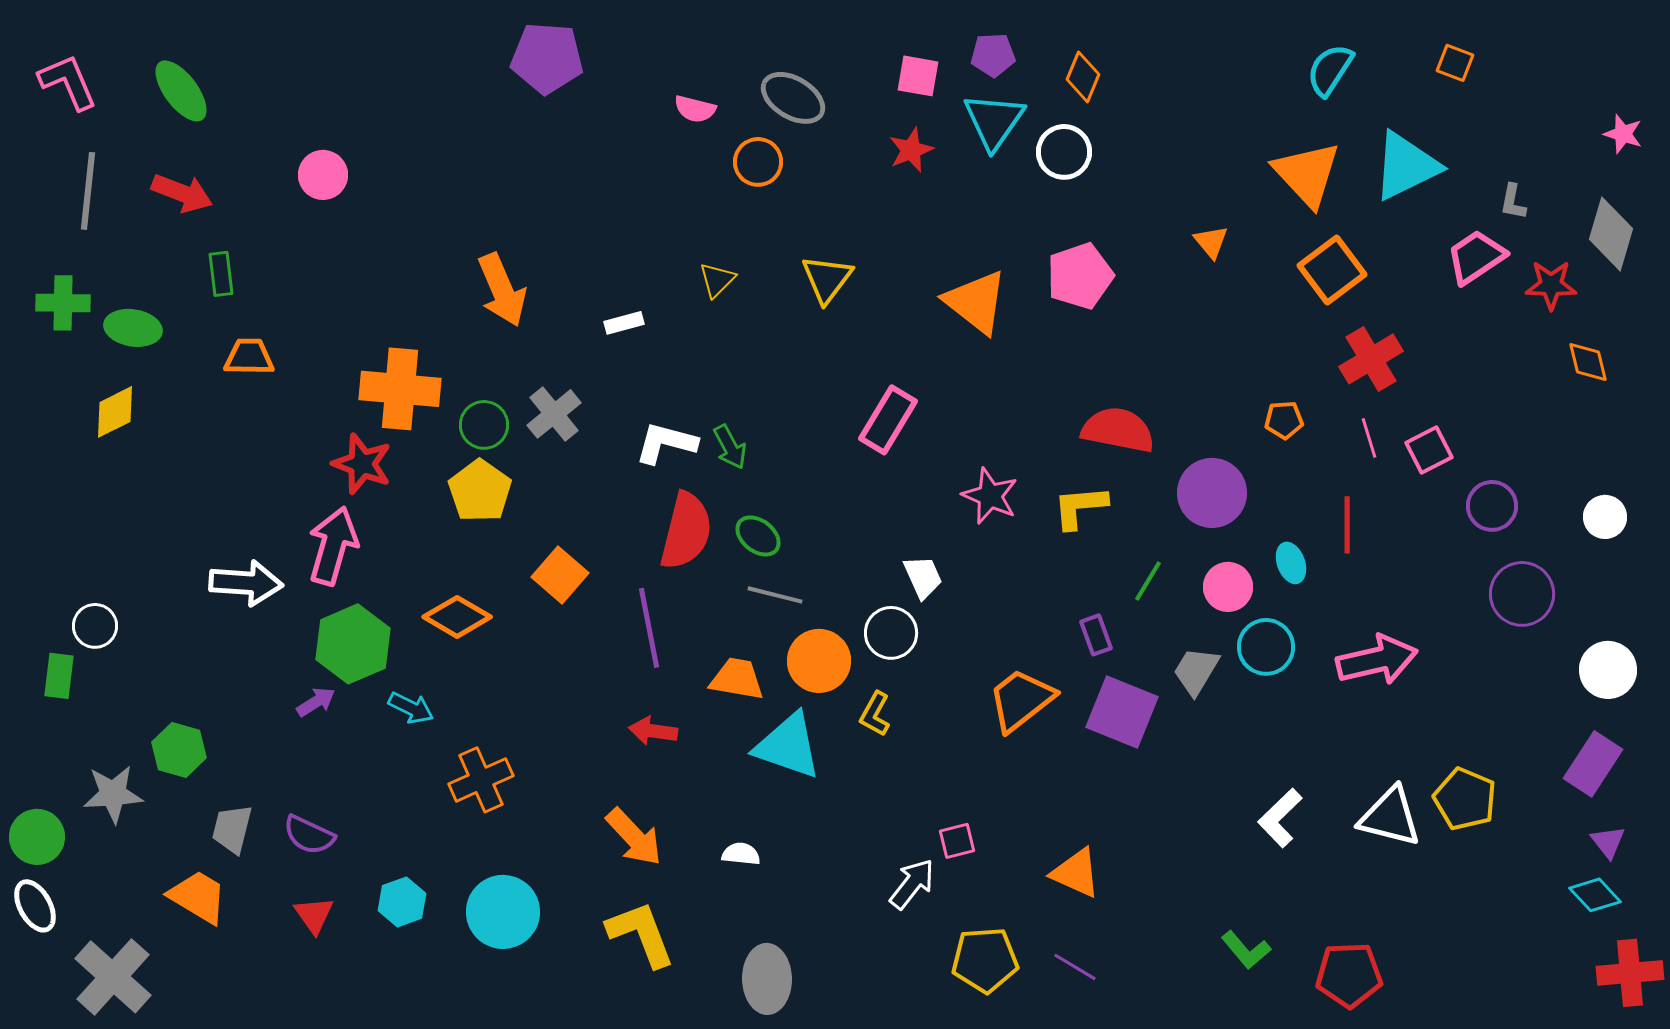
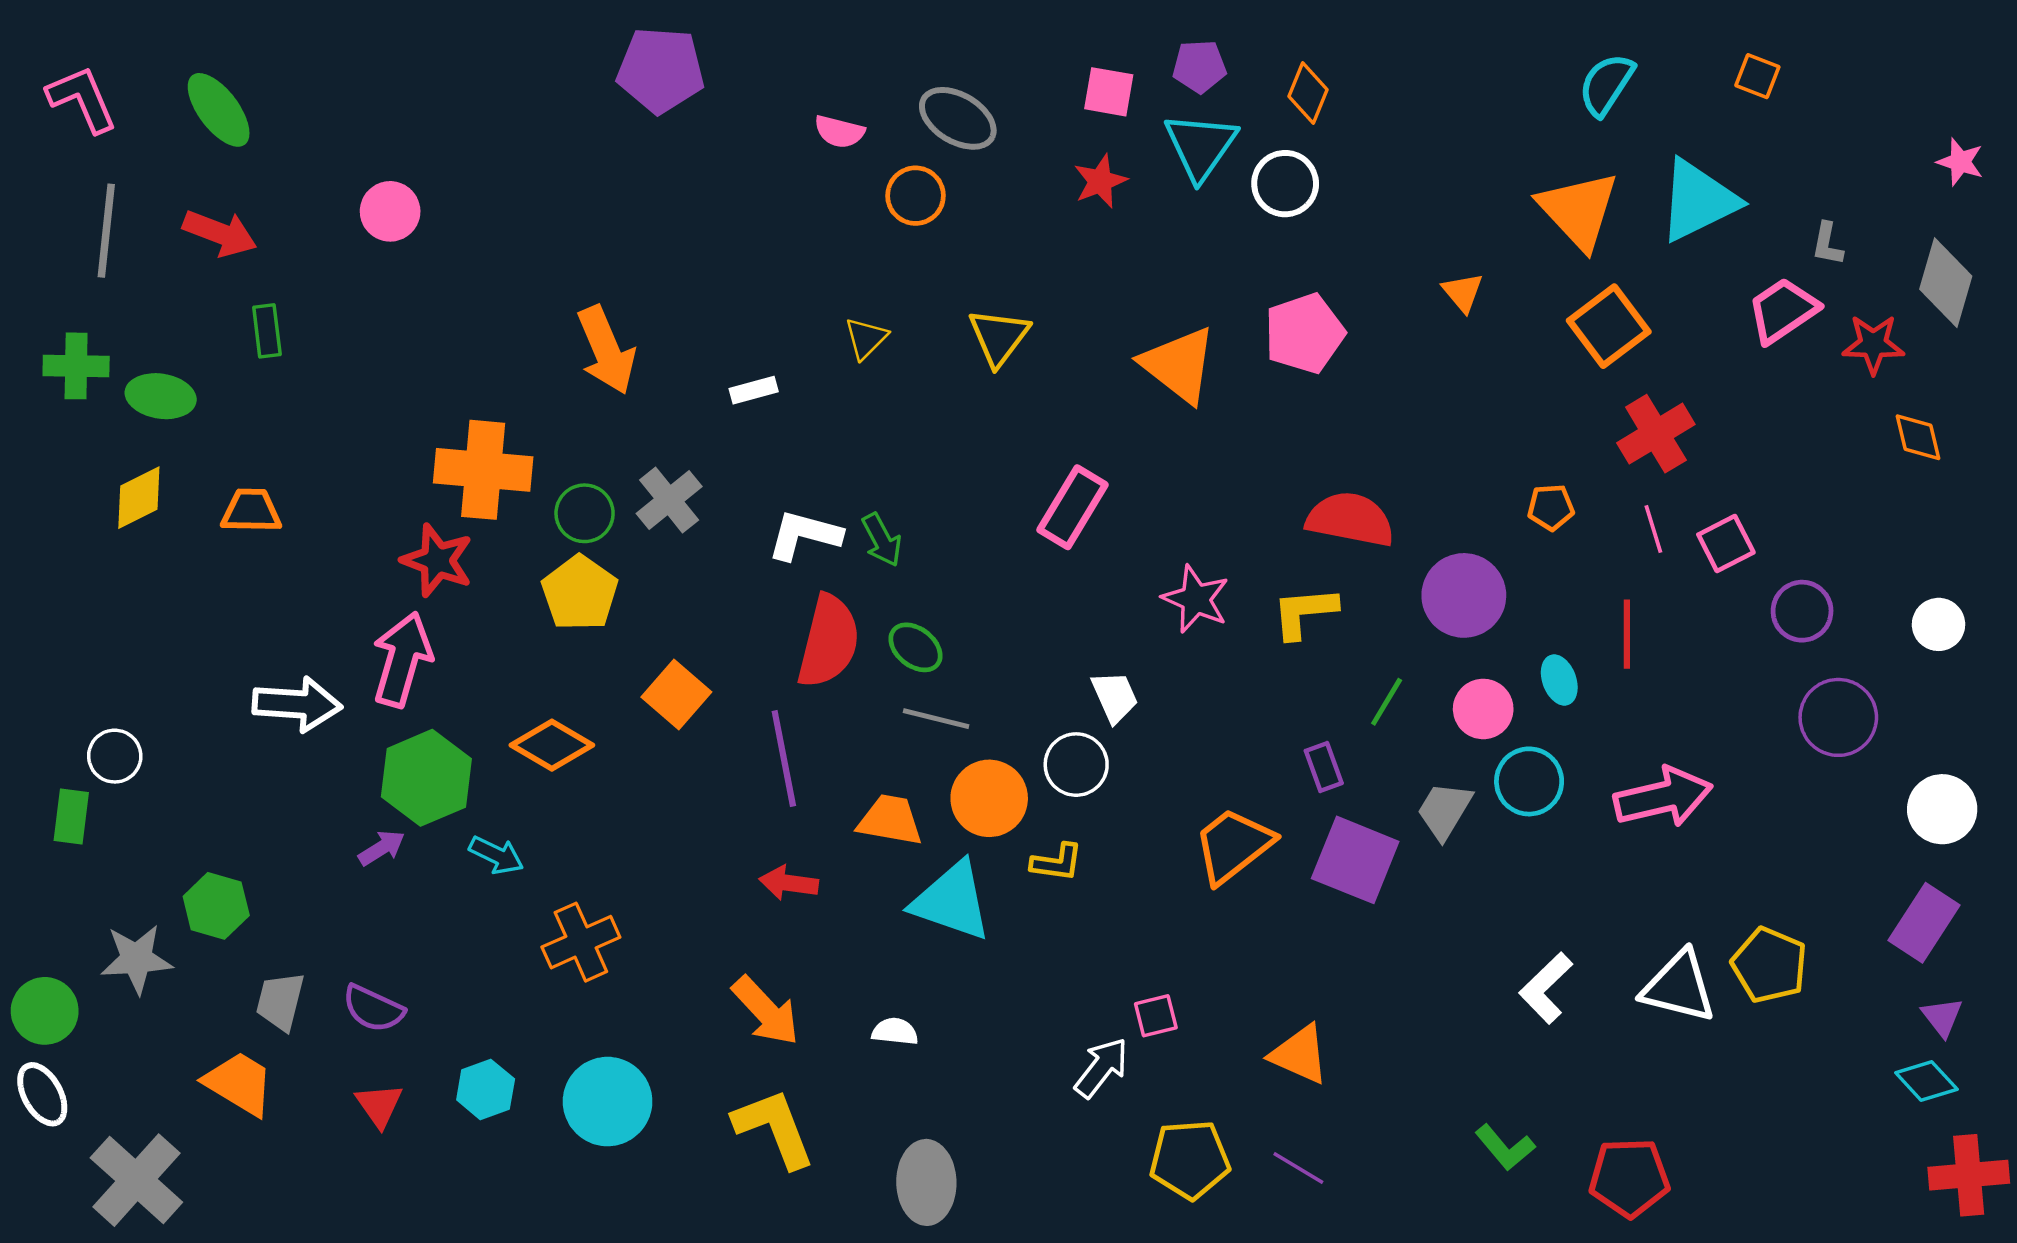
orange trapezoid: (249, 357) -> (251, 511), moved
yellow L-shape: (875, 714) -> (1057, 862), turned -111

